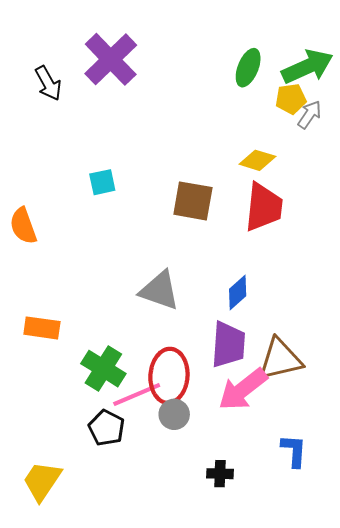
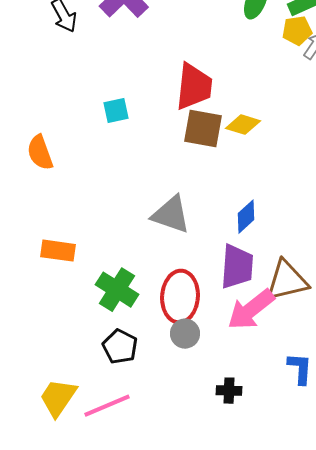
yellow diamond: (257, 160) -> (243, 125), moved
red trapezoid: (264, 207) -> (194, 87), moved
pink line: (137, 395) -> (107, 406), moved

